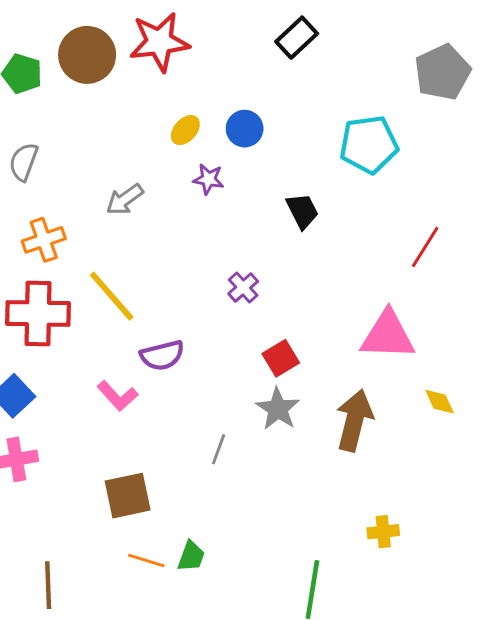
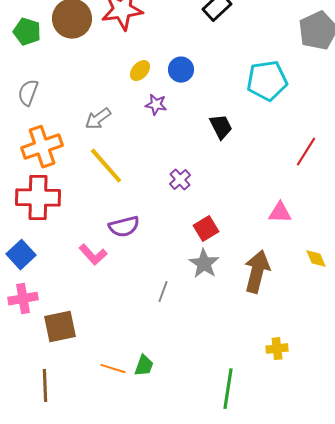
orange cross: (44, 240) -> (42, 147), size x1.4
yellow line: (112, 296) -> (106, 166), moved
pink triangle: (388, 335) -> (280, 213), size x0.6
brown square: (128, 496) -> (60, 327), moved

